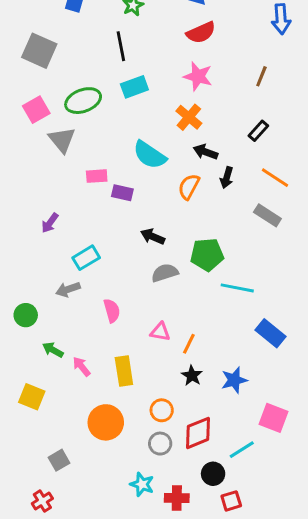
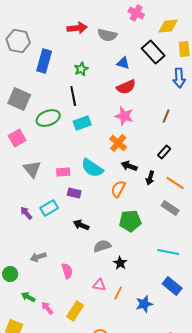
green ellipse: (83, 101) -> (48, 118), moved
gray triangle: (62, 140) -> (32, 169), moved
pink rectangle: (97, 176) -> (63, 172), moved
black arrow: (227, 178) -> (150, 178), moved
purple arrow: (50, 223) -> (26, 213), turned 104
black arrow: (153, 237) -> (81, 225), moved
green pentagon: (207, 255) -> (130, 221), moved
cyan rectangle: (86, 258) -> (49, 208), moved
cyan line: (237, 288) -> (168, 252), moved
yellow rectangle: (124, 371) -> (75, 311), turned 42
black star: (192, 376) -> (120, 263), moved
blue star: (234, 380) -> (144, 304), moved

